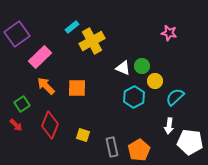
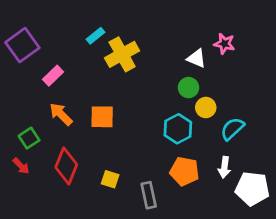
pink rectangle: (40, 57) -> (53, 76), size x0.7
white triangle: (123, 68) -> (196, 58), moved
orange pentagon: (139, 150) -> (185, 171), moved, turned -30

